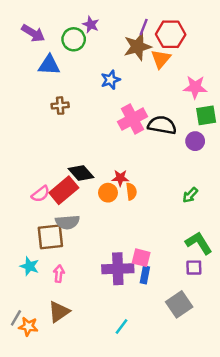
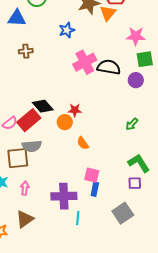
orange semicircle: (131, 191) -> (83, 143), moved, turned 152
purple cross: (118, 269) -> (64, 196), moved
cyan line: (121, 326) -> (78, 218), moved, turned -32

